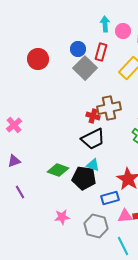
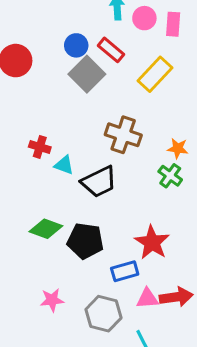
red rectangle: (101, 52) -> (111, 50), turned -66
brown cross: (109, 108) -> (123, 135), turned 30
red cross: (93, 116) -> (40, 147), moved
cyan triangle: (93, 165) -> (64, 165), moved

